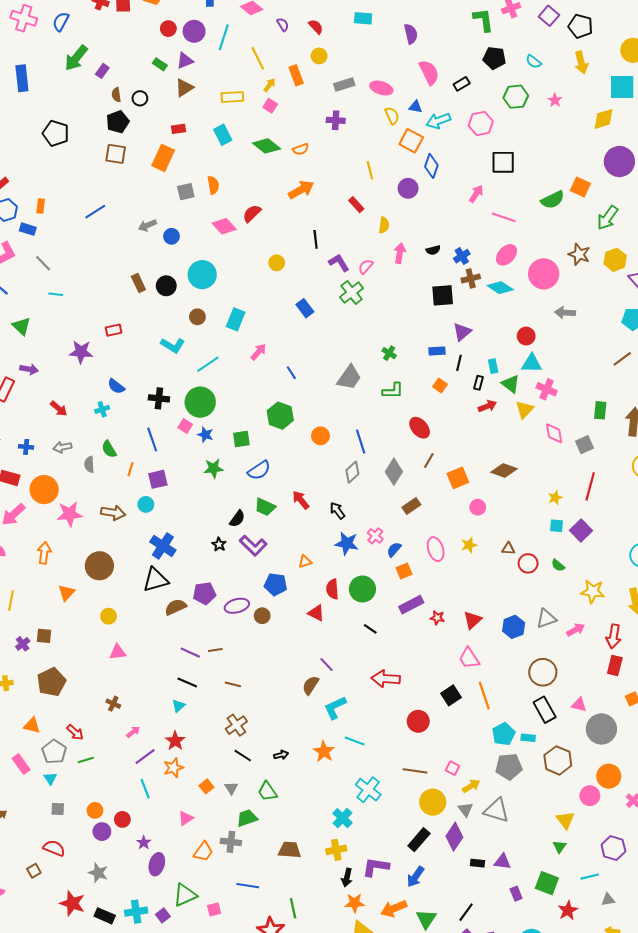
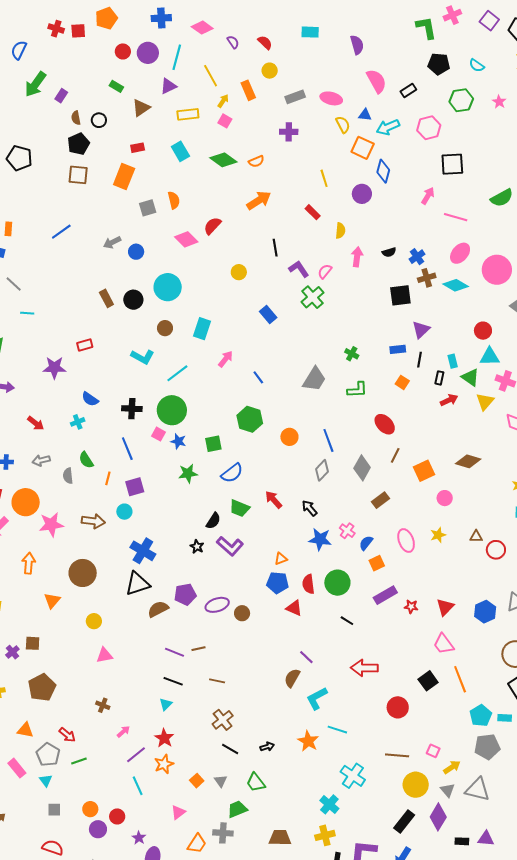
purple triangle: (185, 61) -> (168, 86), moved
blue pentagon: (276, 584) -> (277, 583), moved

